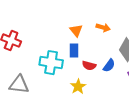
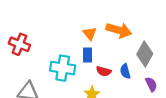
orange arrow: (103, 28) -> (119, 30), size x1.6
blue semicircle: (109, 66) -> (125, 71), turned 128

